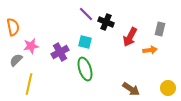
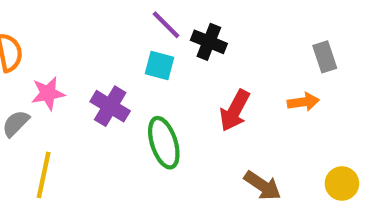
gray rectangle: (160, 29) -> (325, 57), turned -32
red arrow: (130, 37) -> (235, 111), moved
cyan square: (85, 42) -> (160, 65), moved
purple cross: (60, 52) -> (110, 106), turned -30

